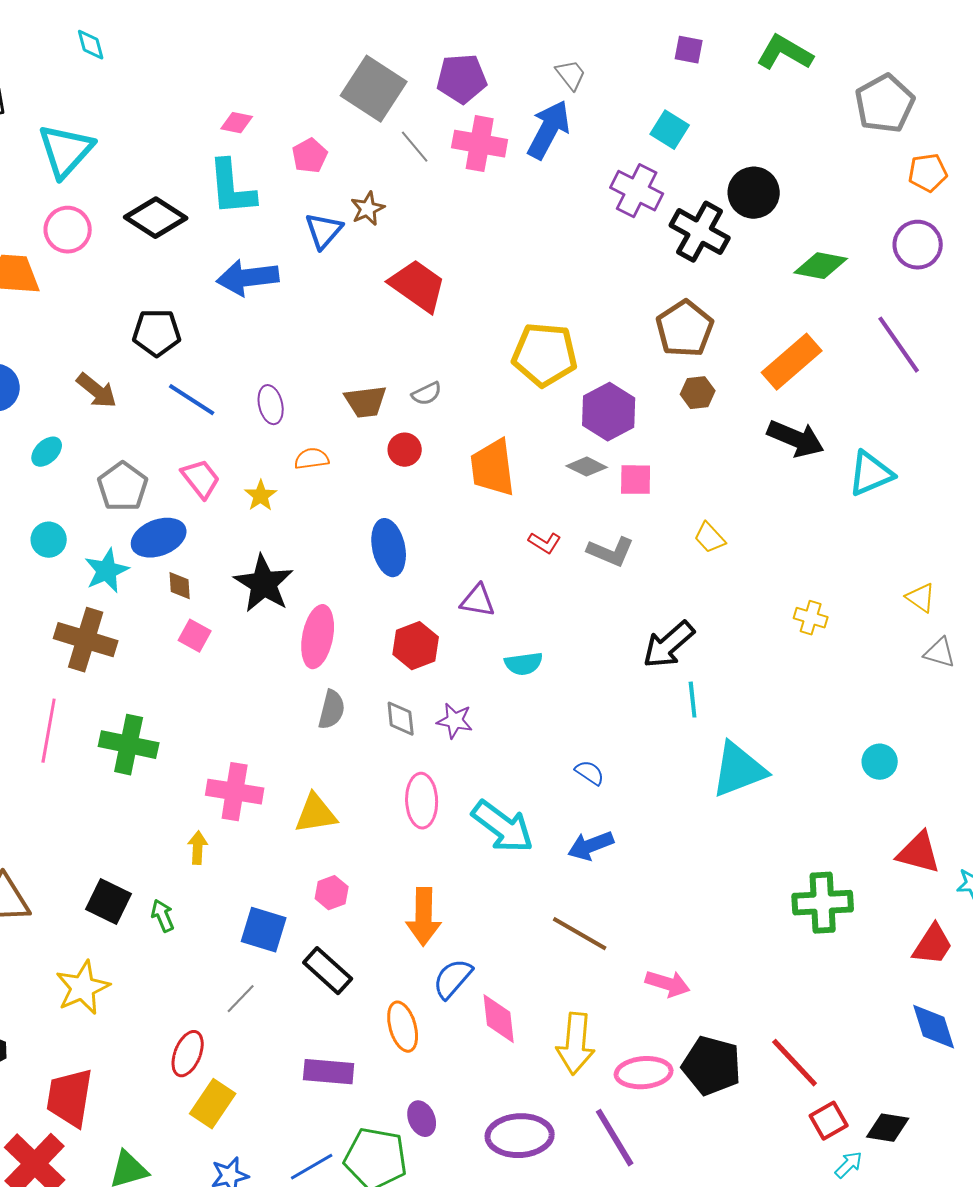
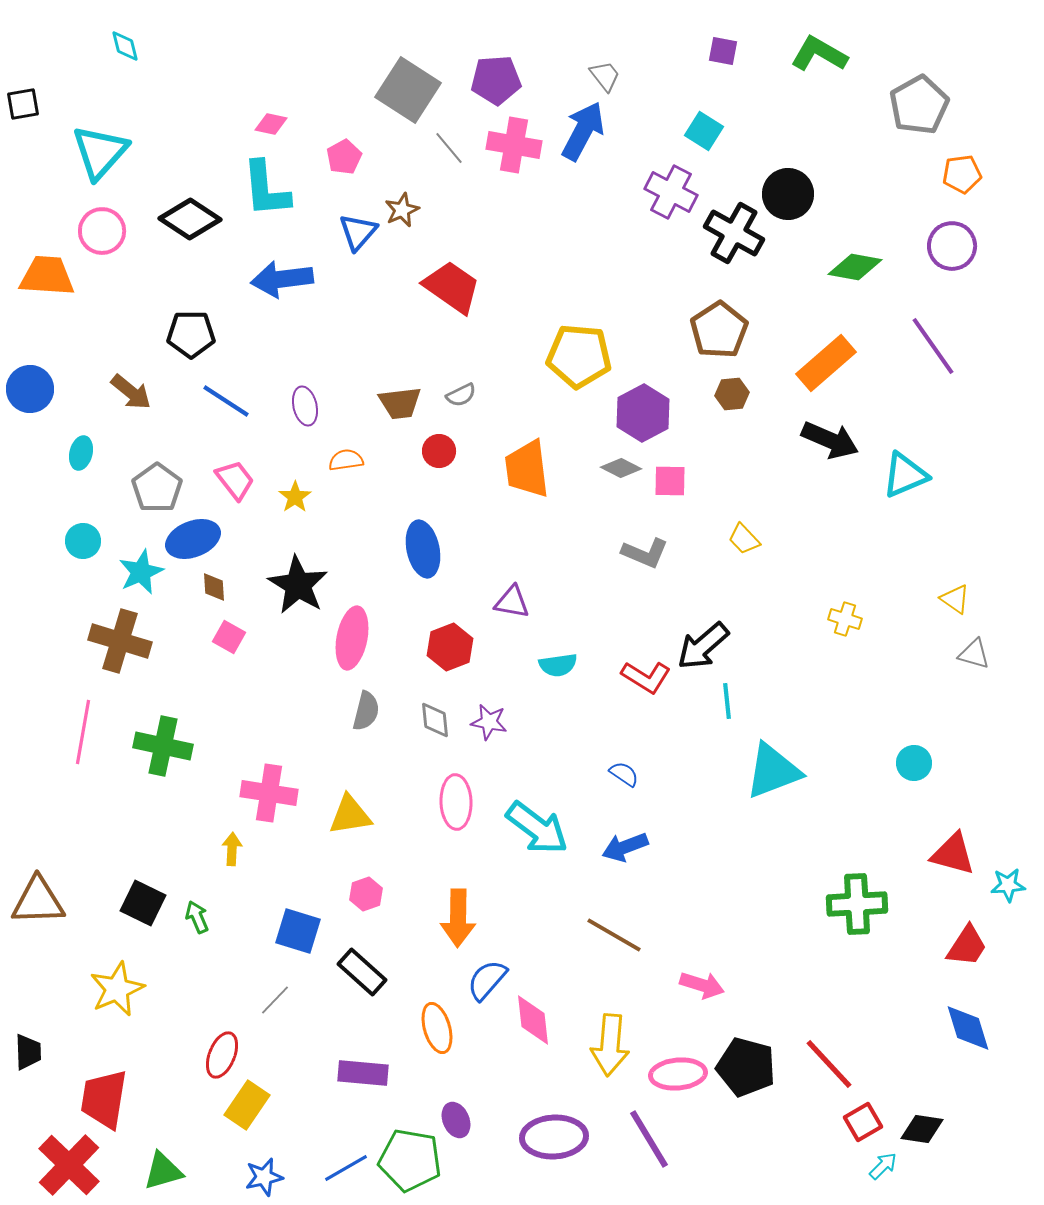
cyan ellipse: (47, 452) -> (81, 453), turned -32
red L-shape: (545, 543) -> (646, 677), moved, size x1.5

